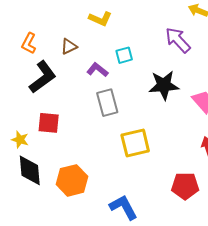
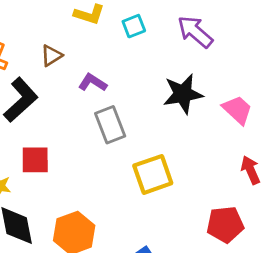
cyan square: (124, 55) -> (134, 26), moved

